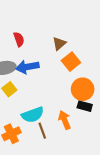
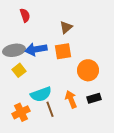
red semicircle: (19, 39) -> (25, 15), moved
orange square: (71, 62) -> (63, 51), moved, turned 30
black rectangle: (85, 106) -> (94, 98), moved, turned -32

